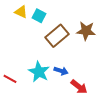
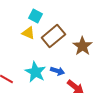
yellow triangle: (21, 12) -> (28, 33), moved
brown star: (86, 31) -> (82, 46), moved, turned 30

